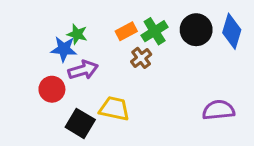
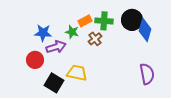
green cross: (155, 31) -> (104, 21), turned 36
blue diamond: (232, 31) -> (145, 30), moved
green star: (77, 34) -> (72, 32), moved
purple semicircle: (218, 110) -> (147, 74), turned 85

